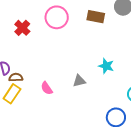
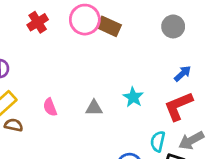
brown rectangle: (96, 17) -> (109, 26), moved
brown semicircle: (16, 77) -> (14, 125), moved

